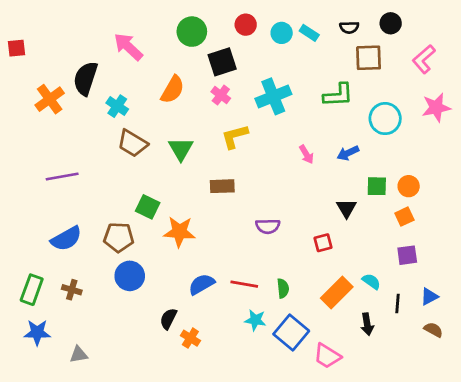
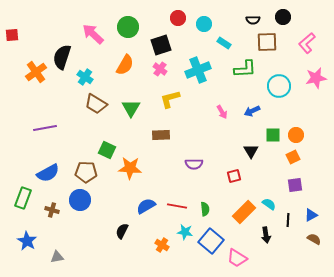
green circle: (192, 32) -> (128, 27), moved
cyan rectangle: (309, 33) -> (224, 43), moved
blue circle: (130, 276) -> (80, 200), moved
green rectangle: (32, 290) -> (23, 198), moved
blue star: (37, 333) -> (27, 241), turned 30
orange cross: (190, 338) -> (162, 245), moved

